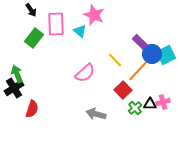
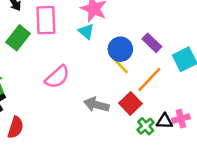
cyan triangle: (80, 31) -> (86, 31), moved
blue circle: (152, 54) -> (120, 49), moved
pink semicircle: (85, 73) -> (57, 77), moved
gray arrow: (96, 114) -> (96, 105), moved

